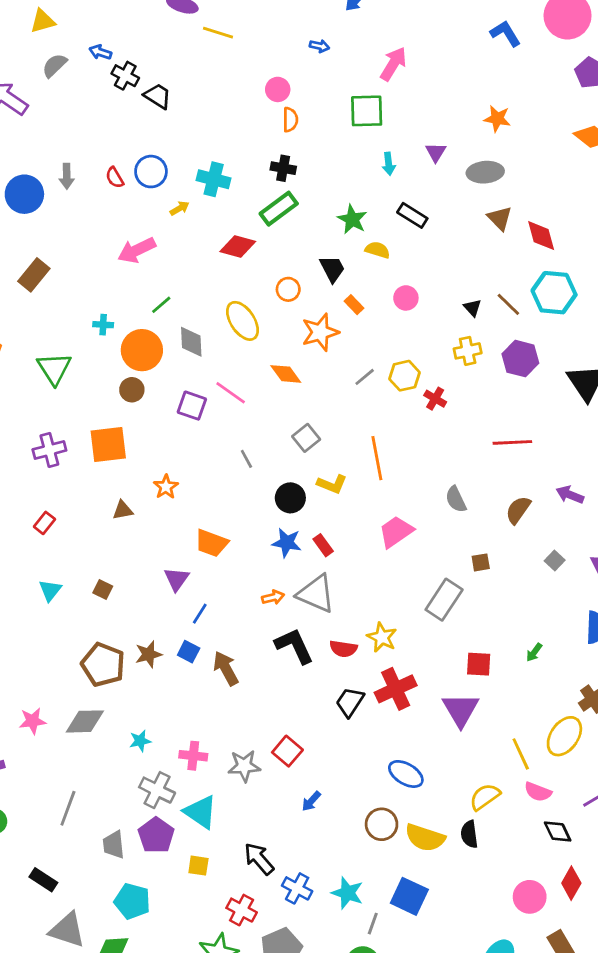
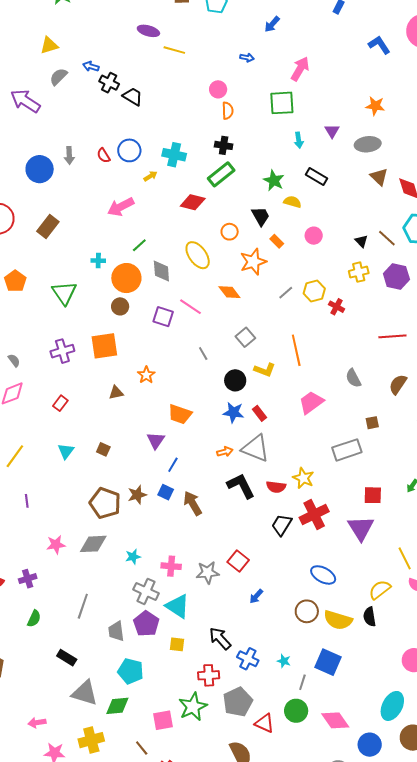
gray rectangle: (444, 600) -> (347, 450), turned 40
cyan star: (347, 893) -> (284, 661), size x0.6
red cross: (242, 910) -> (209, 675), turned -30

